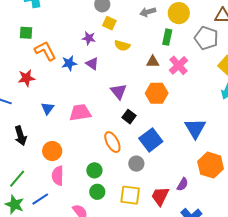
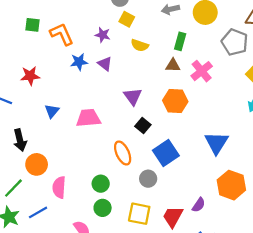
green rectangle: (167, 37) -> (180, 41), moved
orange L-shape: (45, 51) -> (62, 34), moved
orange circle: (52, 151) -> (37, 164), moved

